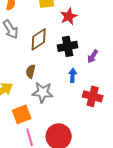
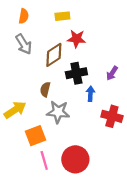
red star: (69, 16) -> (76, 39), moved, turned 30
black cross: (68, 46) -> (76, 73), moved

